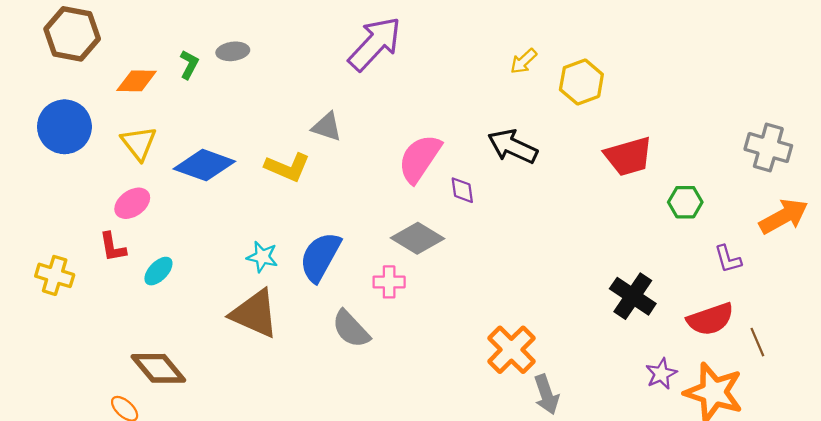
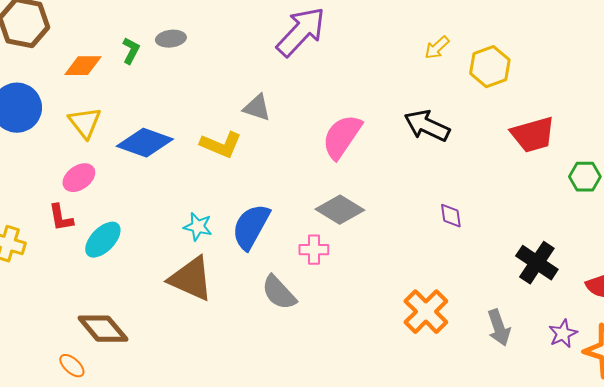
purple diamond: (462, 190) -> (451, 216), moved
cyan ellipse: (158, 271) -> (103, 240), size x1.4
gray arrow: (546, 395) -> (499, 328), moved

